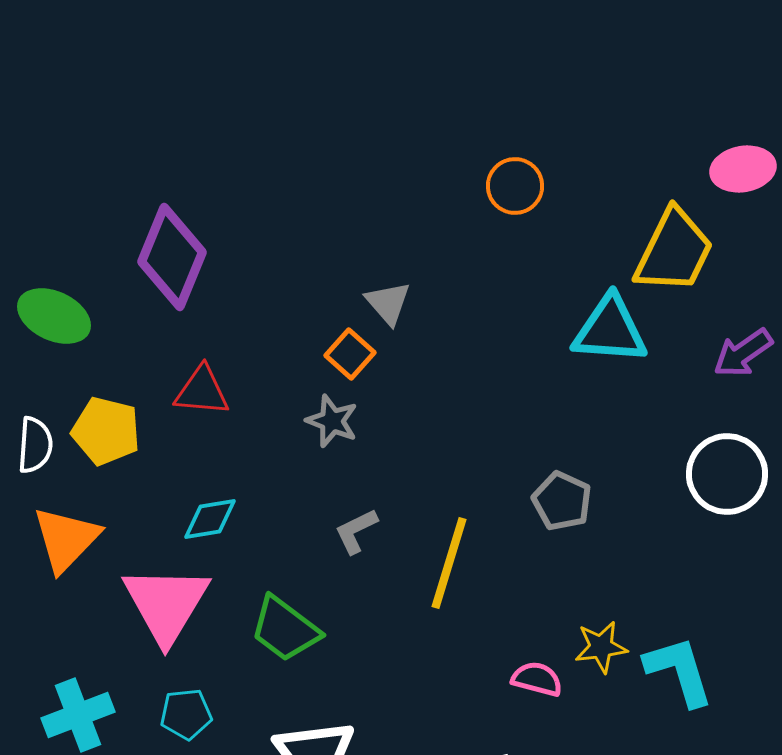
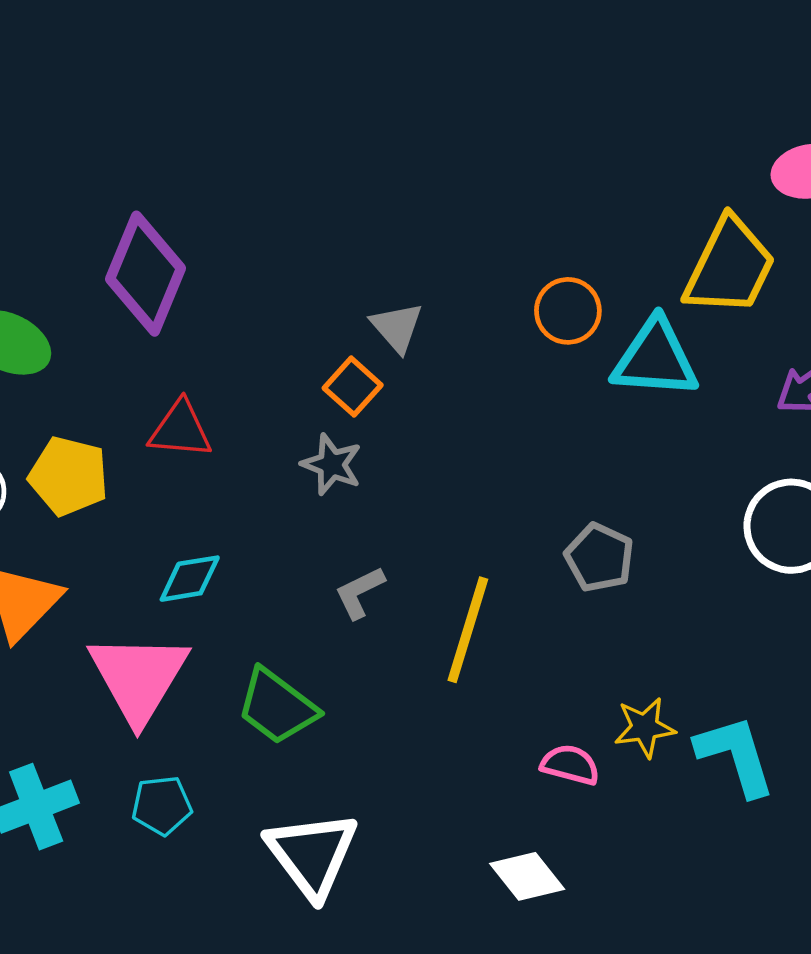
orange circle: (515, 186) -> (568, 311), moved

